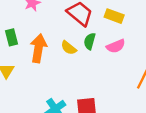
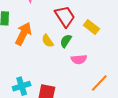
pink semicircle: (116, 46) -> (79, 59), moved

